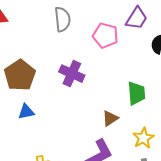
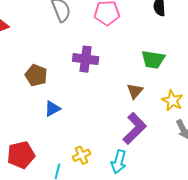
brown pentagon: (20, 75) -> (36, 75), size x0.7
green trapezoid: (136, 93) -> (153, 60), turned 120

